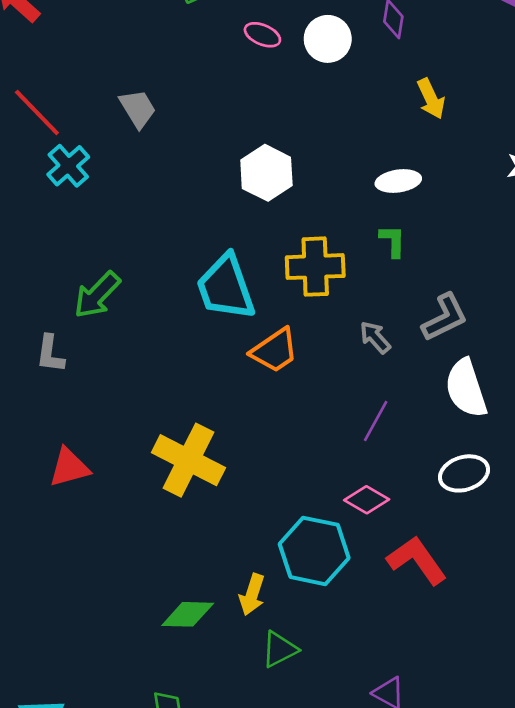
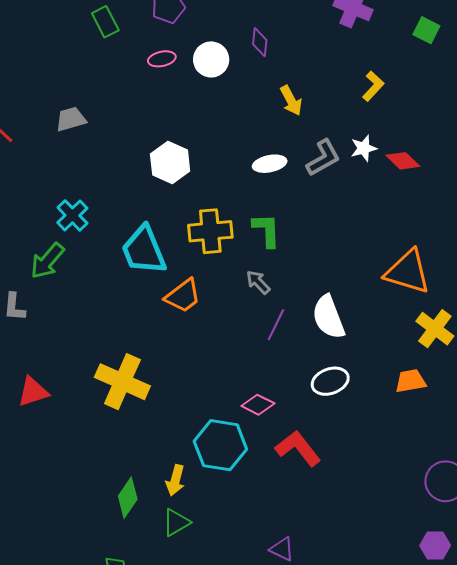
pink ellipse: (262, 35) -> (162, 59), turned -32
gray trapezoid: (138, 109) -> (71, 119), turned -72
cyan cross: (68, 166) -> (72, 215), moved
green L-shape: (393, 241) -> (266, 230), moved, size x1.4
gray L-shape: (445, 317) -> (323, 158), moved
purple line: (376, 421) -> (276, 325), moved
green diamond: (188, 614) -> (128, 498), turned -54
green triangle: (279, 649) -> (176, 522), moved

